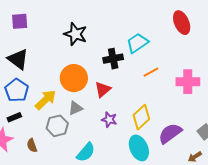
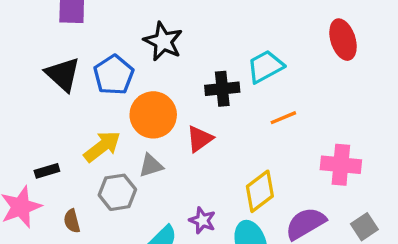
pink cross: (188, 82) -> (341, 165), moved
blue pentagon: (17, 90) -> (114, 75), moved
purple star: (109, 120) -> (202, 220), moved

